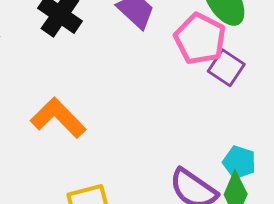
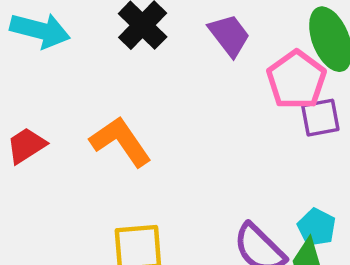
purple square: (226, 68) -> (320, 118), turned 36

